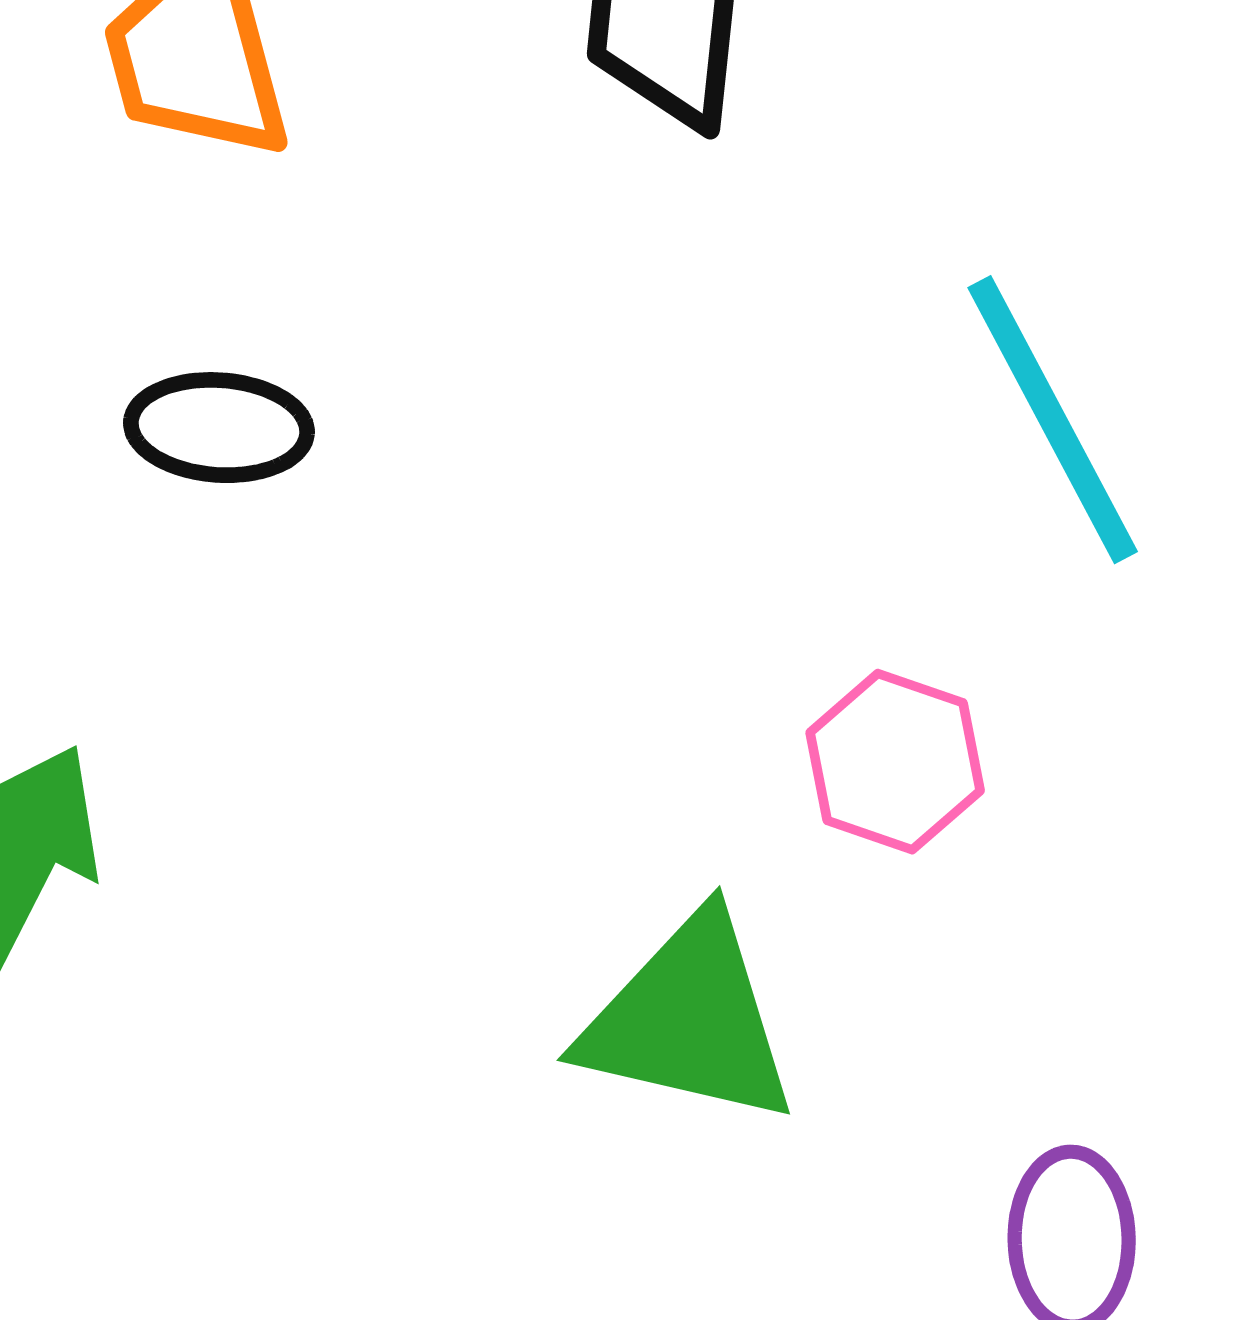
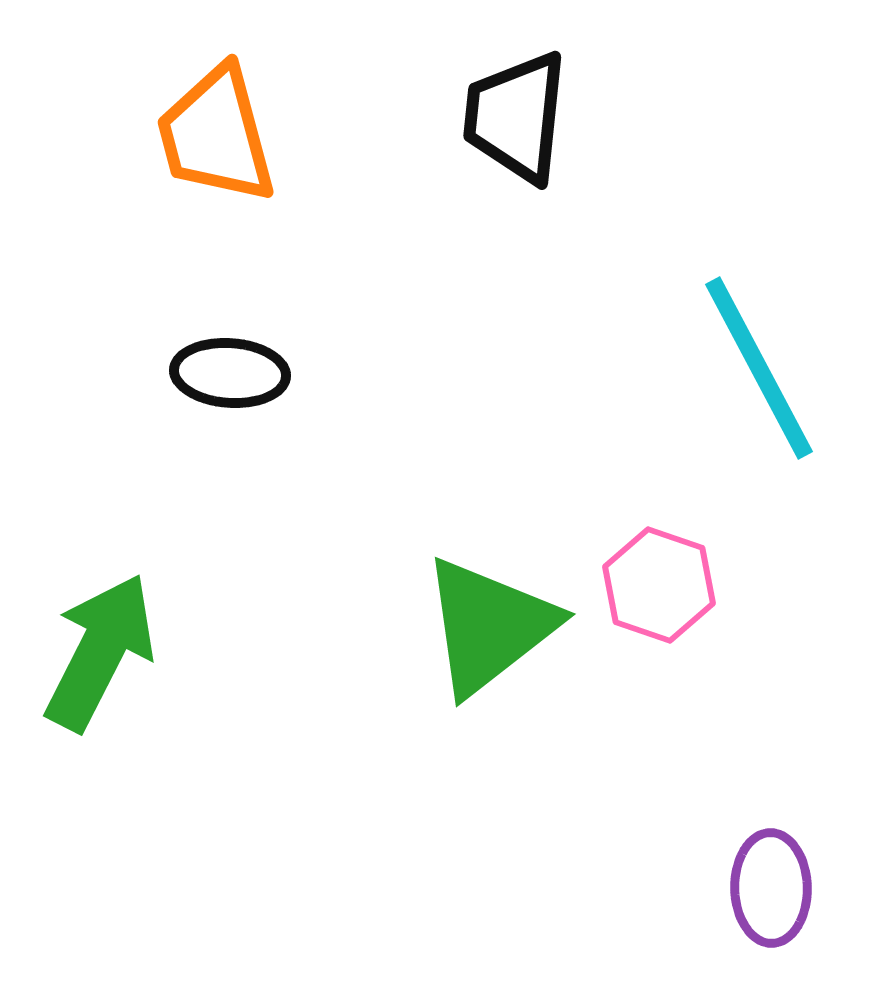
green triangle: (689, 1020) -> (489, 626), moved, turned -51

